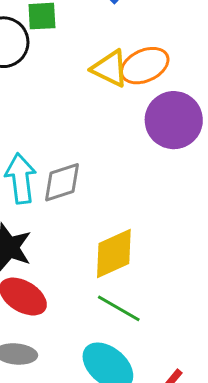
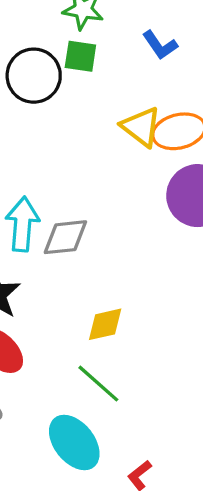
yellow diamond: (114, 254) -> (105, 324), size x0.7

